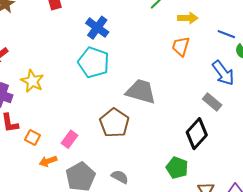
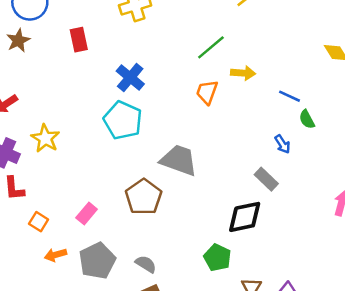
orange trapezoid: (181, 46) -> (207, 92), moved
blue arrow: (223, 73) -> (282, 144), size x0.6
black diamond: (197, 134) -> (245, 217), turned 32
orange square: (32, 137) -> (39, 222), moved
orange arrow: (48, 161) -> (55, 255), moved

